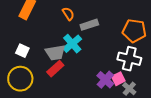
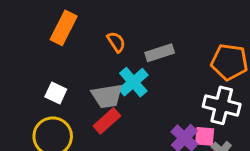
orange semicircle: (68, 14) -> (116, 42), moved
pink square: (118, 79) -> (205, 136), turned 32

